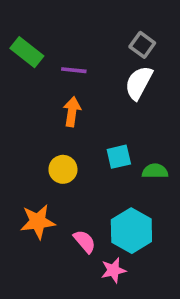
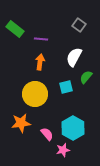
white semicircle: (139, 83) -> (74, 57), moved
yellow circle: (63, 169) -> (35, 94), size x1.6
green semicircle: (155, 171) -> (86, 77), moved, turned -48

